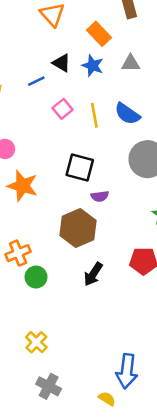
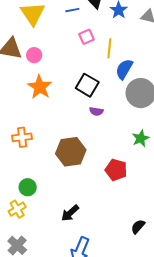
blue semicircle: (127, 114) -> (124, 69), moved, turned 70
brown hexagon: (78, 228) -> (71, 152), moved
black arrow: (93, 274) -> (70, 213), moved
green circle: (36, 277) -> (28, 187), moved

